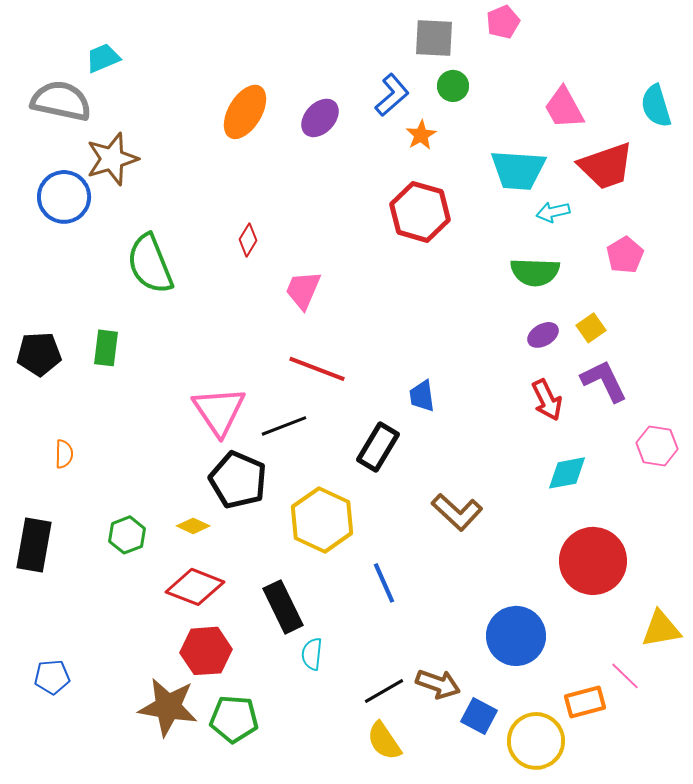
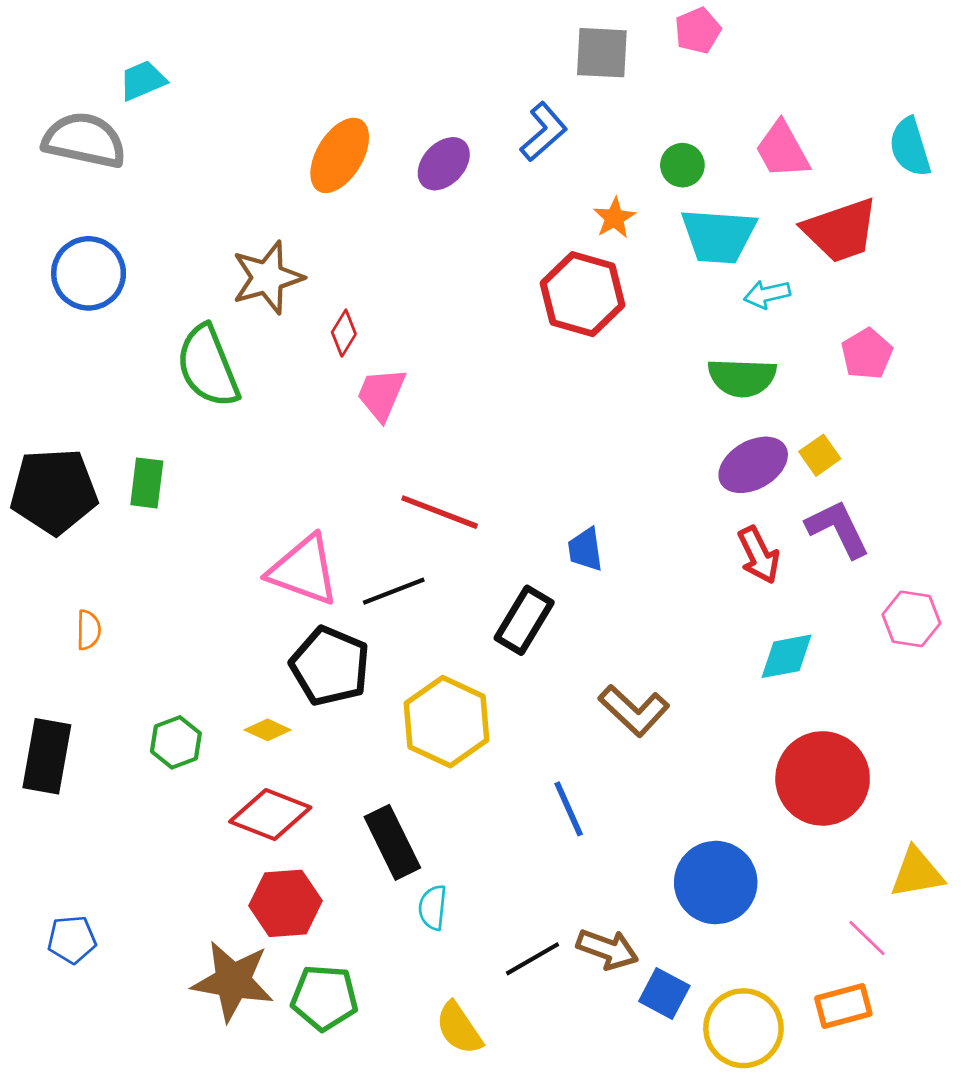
green circle: (453, 86) -> (682, 165), moved
orange star: (421, 135) -> (614, 218), moved
brown star: (112, 159) -> (268, 278), moved
pink trapezoid: (303, 290) -> (381, 394), moved
purple ellipse: (543, 335) -> (753, 465), size x1.6
black pentagon: (39, 354) -> (54, 491), size x1.4
pink triangle: (219, 411) -> (304, 570), turned -36
blue line: (384, 583) -> (569, 809), moved
orange rectangle: (585, 702) -> (843, 1006), moved
yellow semicircle: (384, 741) -> (459, 1028), moved

